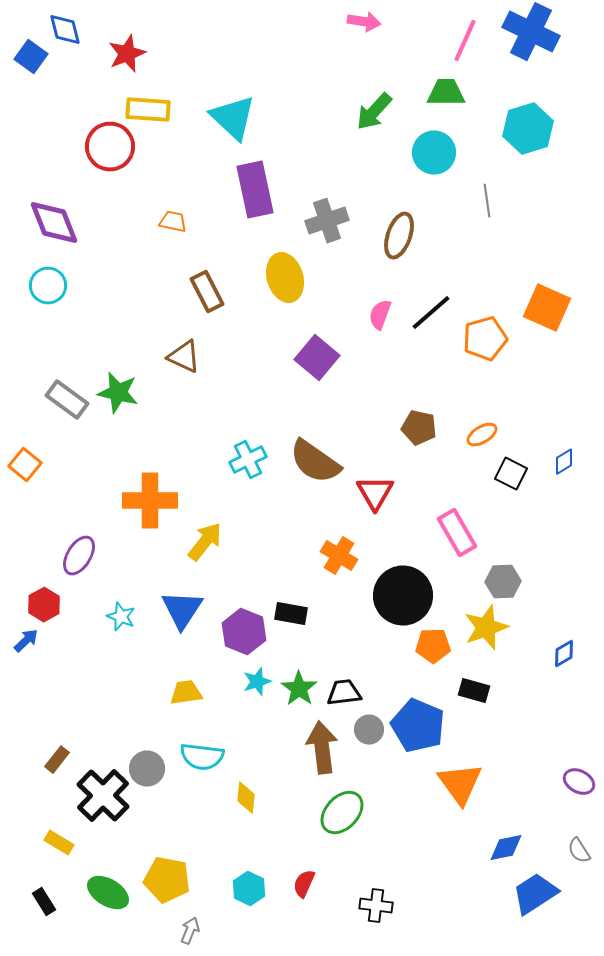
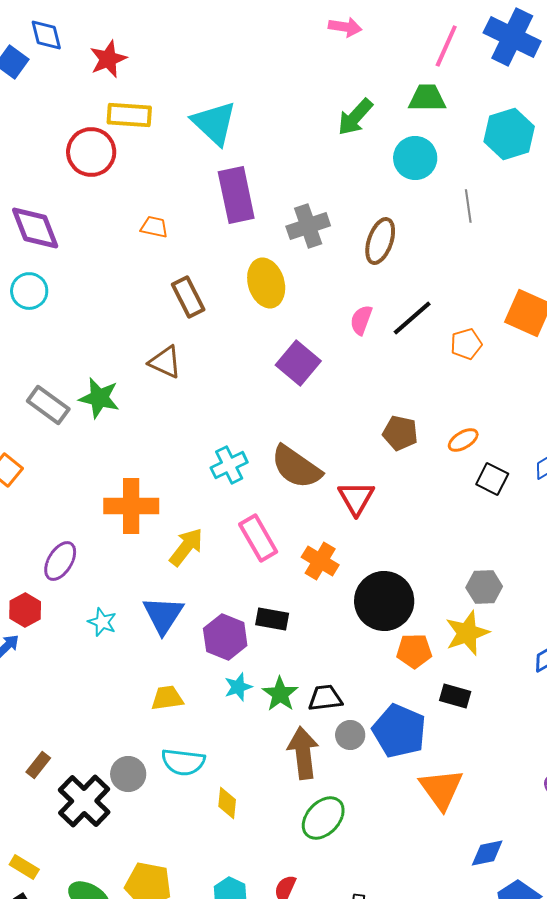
orange pentagon: (485, 339) -> (466, 344), size x0.7
pink rectangle: (457, 533) -> (258, 538), moved
yellow rectangle: (59, 843) -> (24, 867), moved

